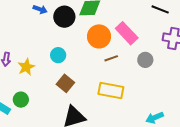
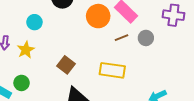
cyan circle: (58, 55) -> (34, 22), moved
brown line: (111, 58) -> (121, 38), moved

